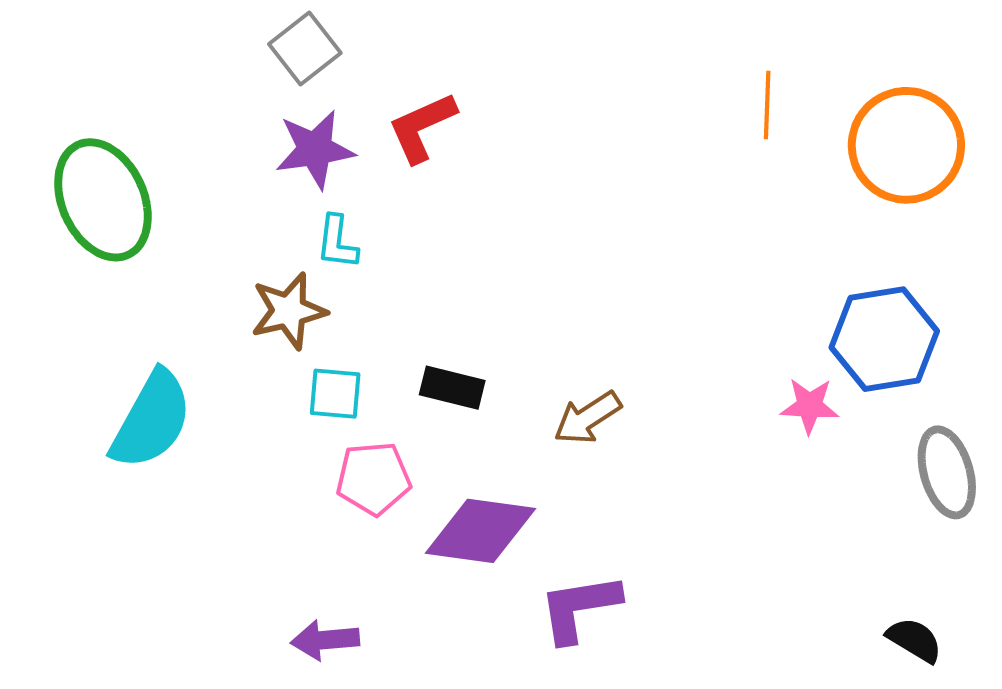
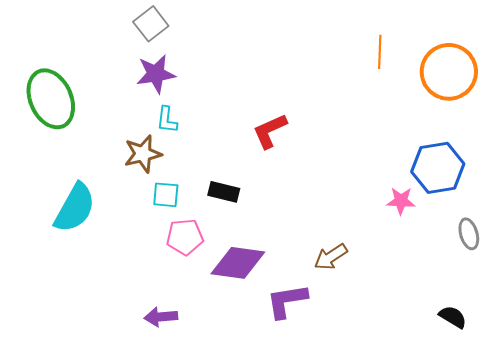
red L-shape: (422, 127) -> (270, 131), moved
brown arrow: (587, 418) -> (331, 257), moved
gray ellipse: (947, 472) -> (469, 234), size x0.7

